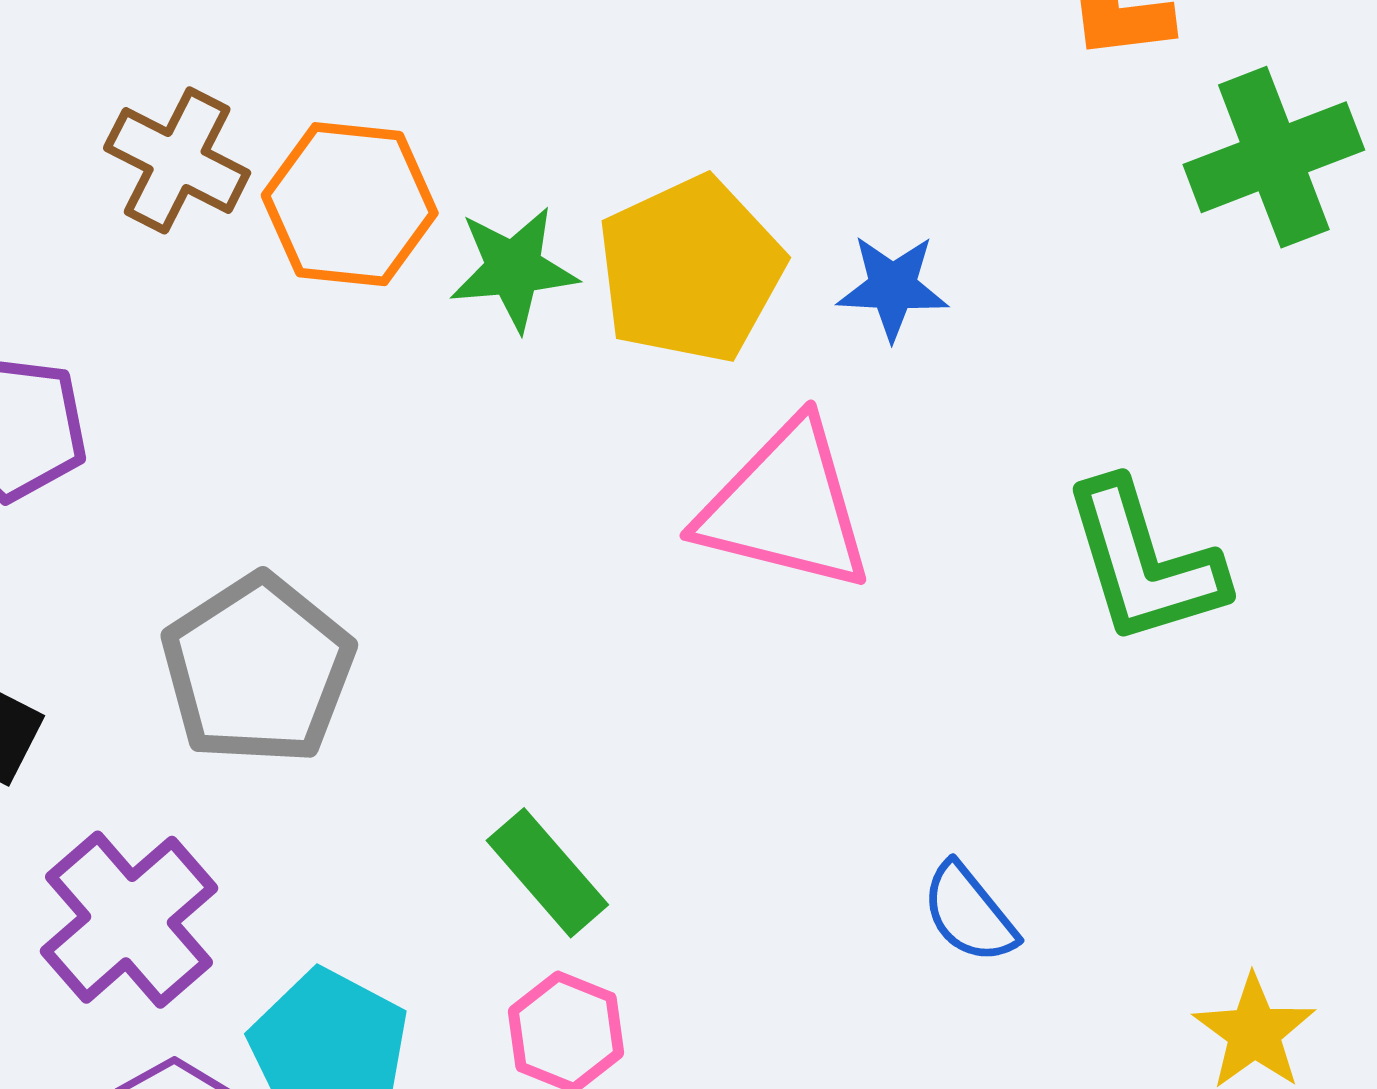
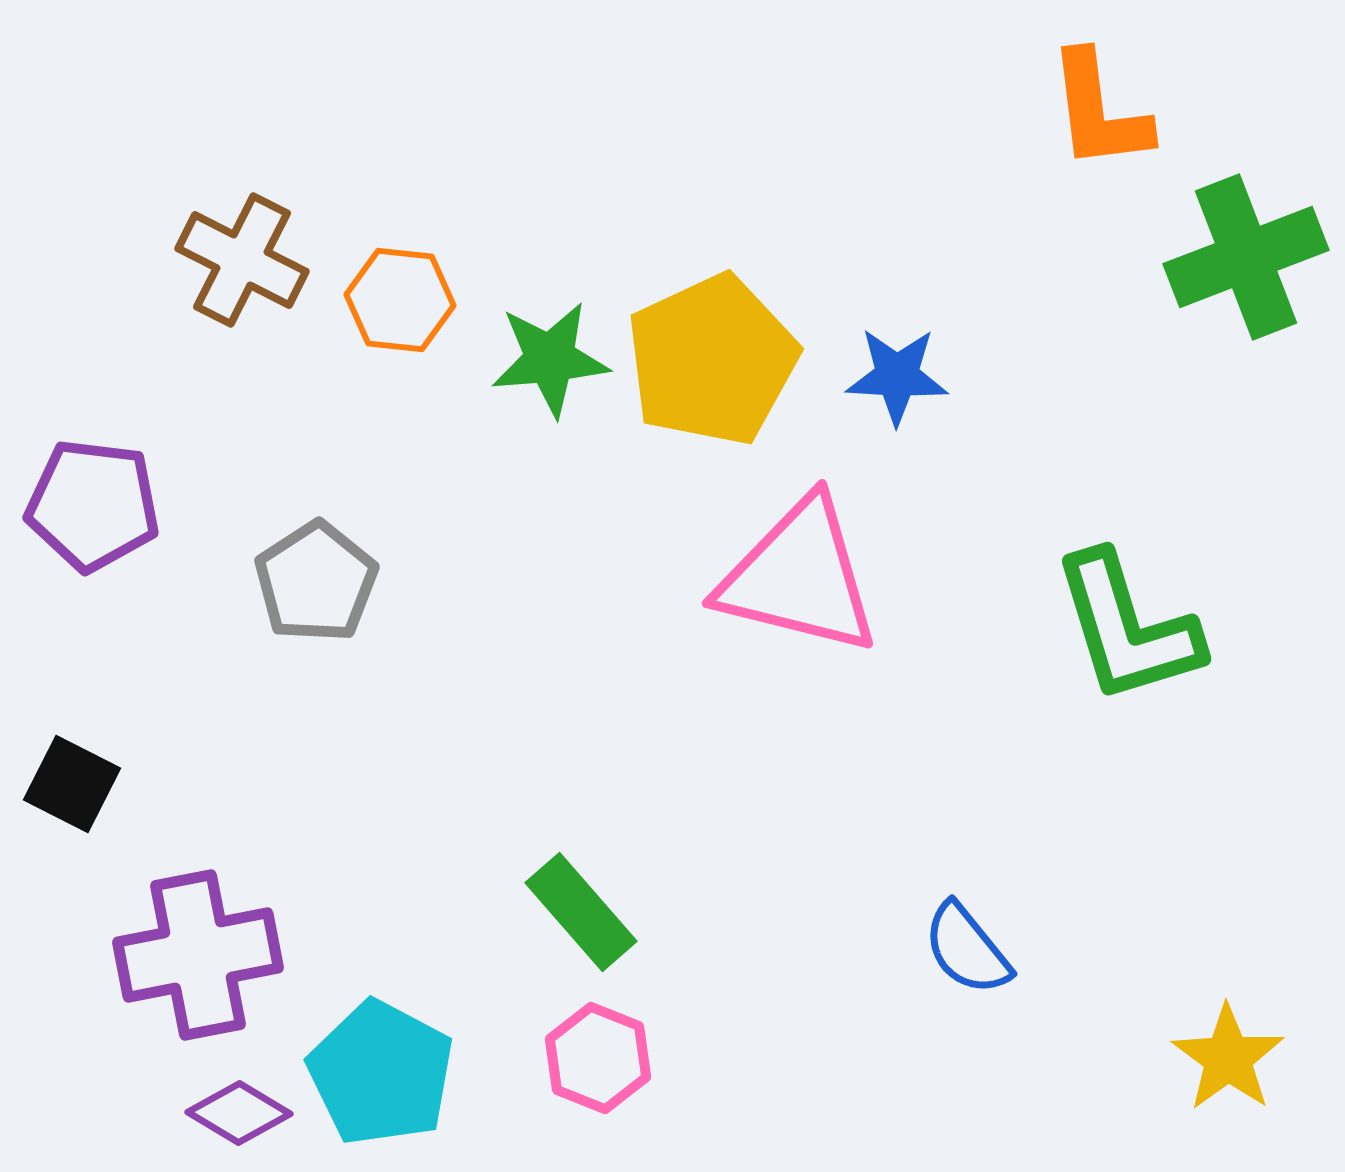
orange hexagon: (350, 204) -> (400, 300), size x0.7
gray pentagon: (258, 670) -> (316, 582), moved, size x0.7
purple cross: (129, 920) -> (198, 955), turned 30

